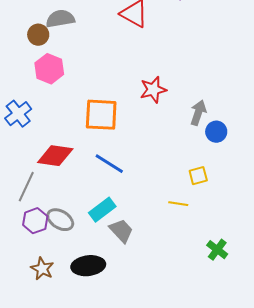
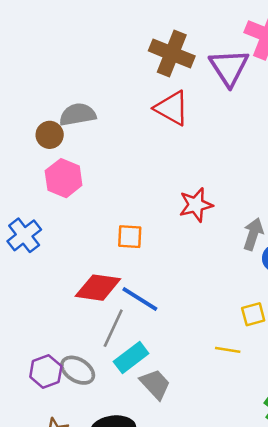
orange square: (101, 115) -> (130, 237), size x0.6
red diamond: (55, 156) -> (98, 288), moved
gray line: (26, 187) -> (113, 328), moved

